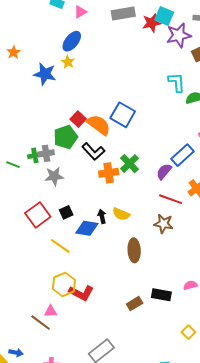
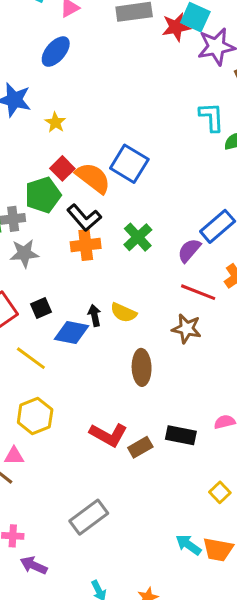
yellow star: (68, 62) -> (55, 122), moved
orange cross: (109, 173) -> (86, 245), moved
red L-shape: (81, 293) -> (108, 435), moved

